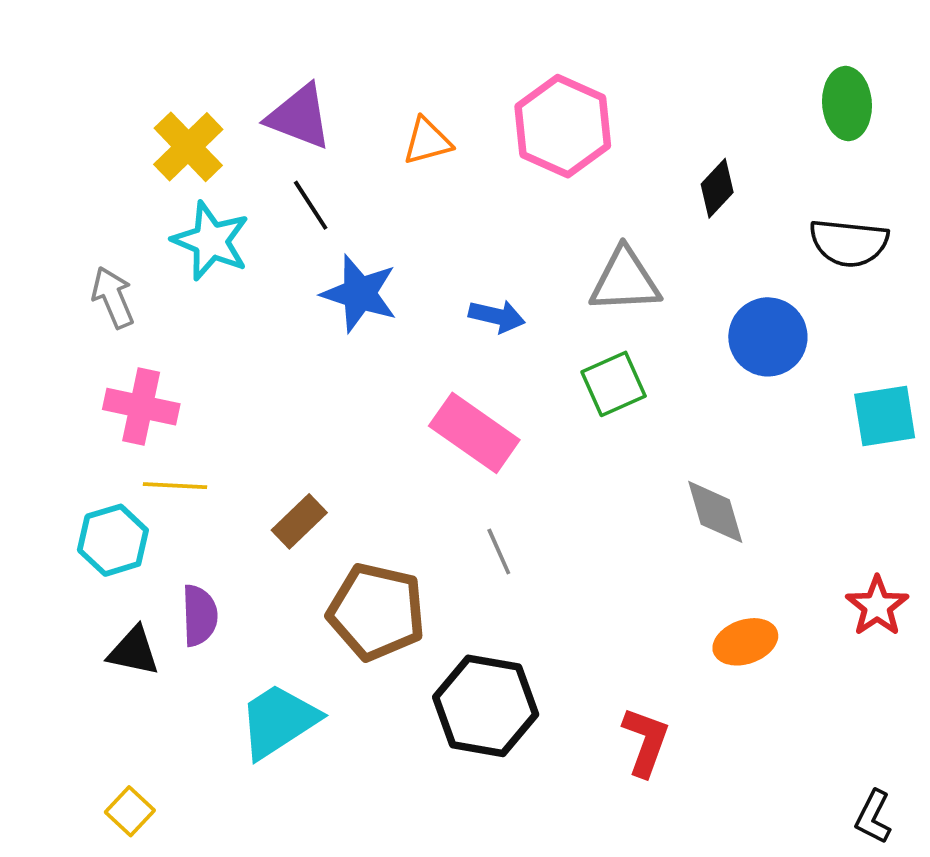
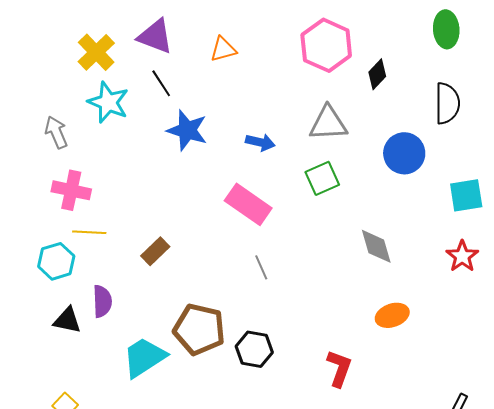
pink hexagon: (563, 126) -> (326, 45), moved
black semicircle: (849, 243) -> (447, 103), turned -96
red star: (877, 606) -> (462, 256), moved
brown pentagon: (376, 612) -> (199, 329), moved
black hexagon: (486, 706) -> (254, 349), size x0.7

